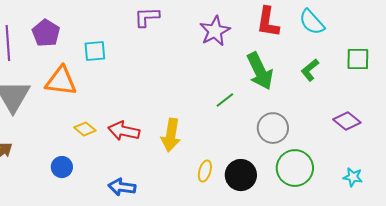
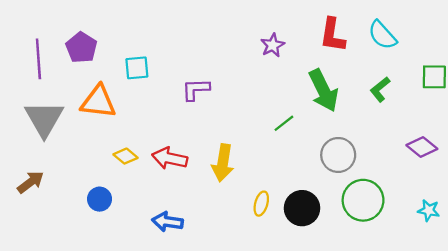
purple L-shape: (147, 17) -> (196, 89), moved
purple star: (215, 31) -> (273, 45), size x0.7

